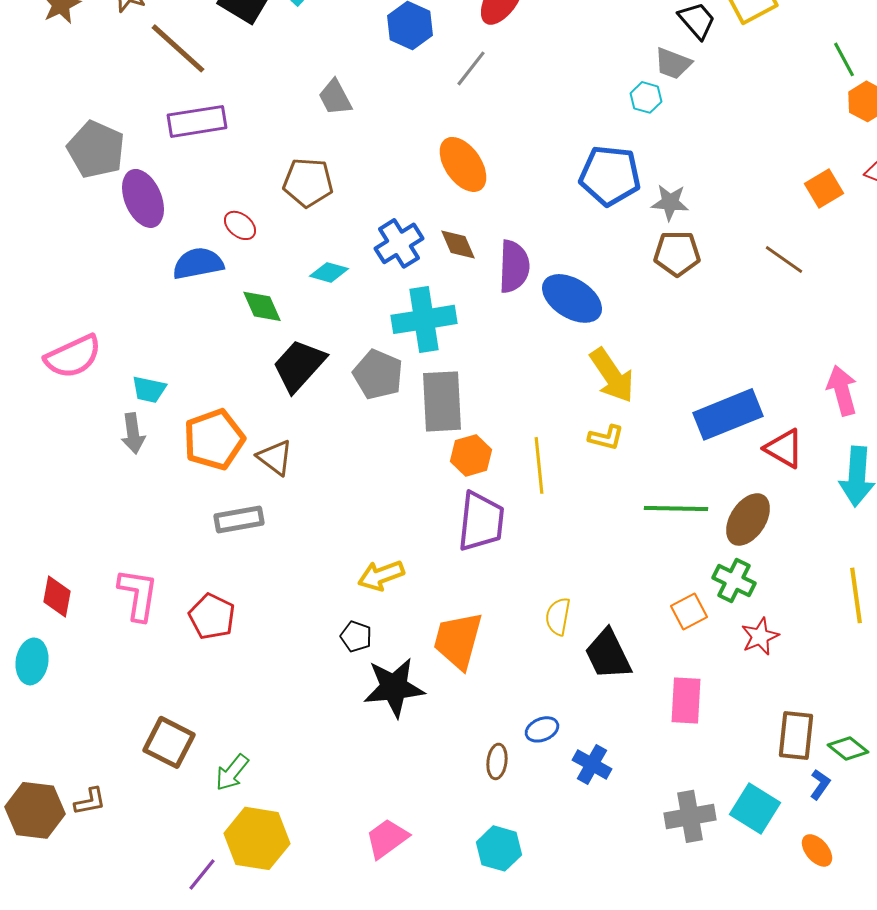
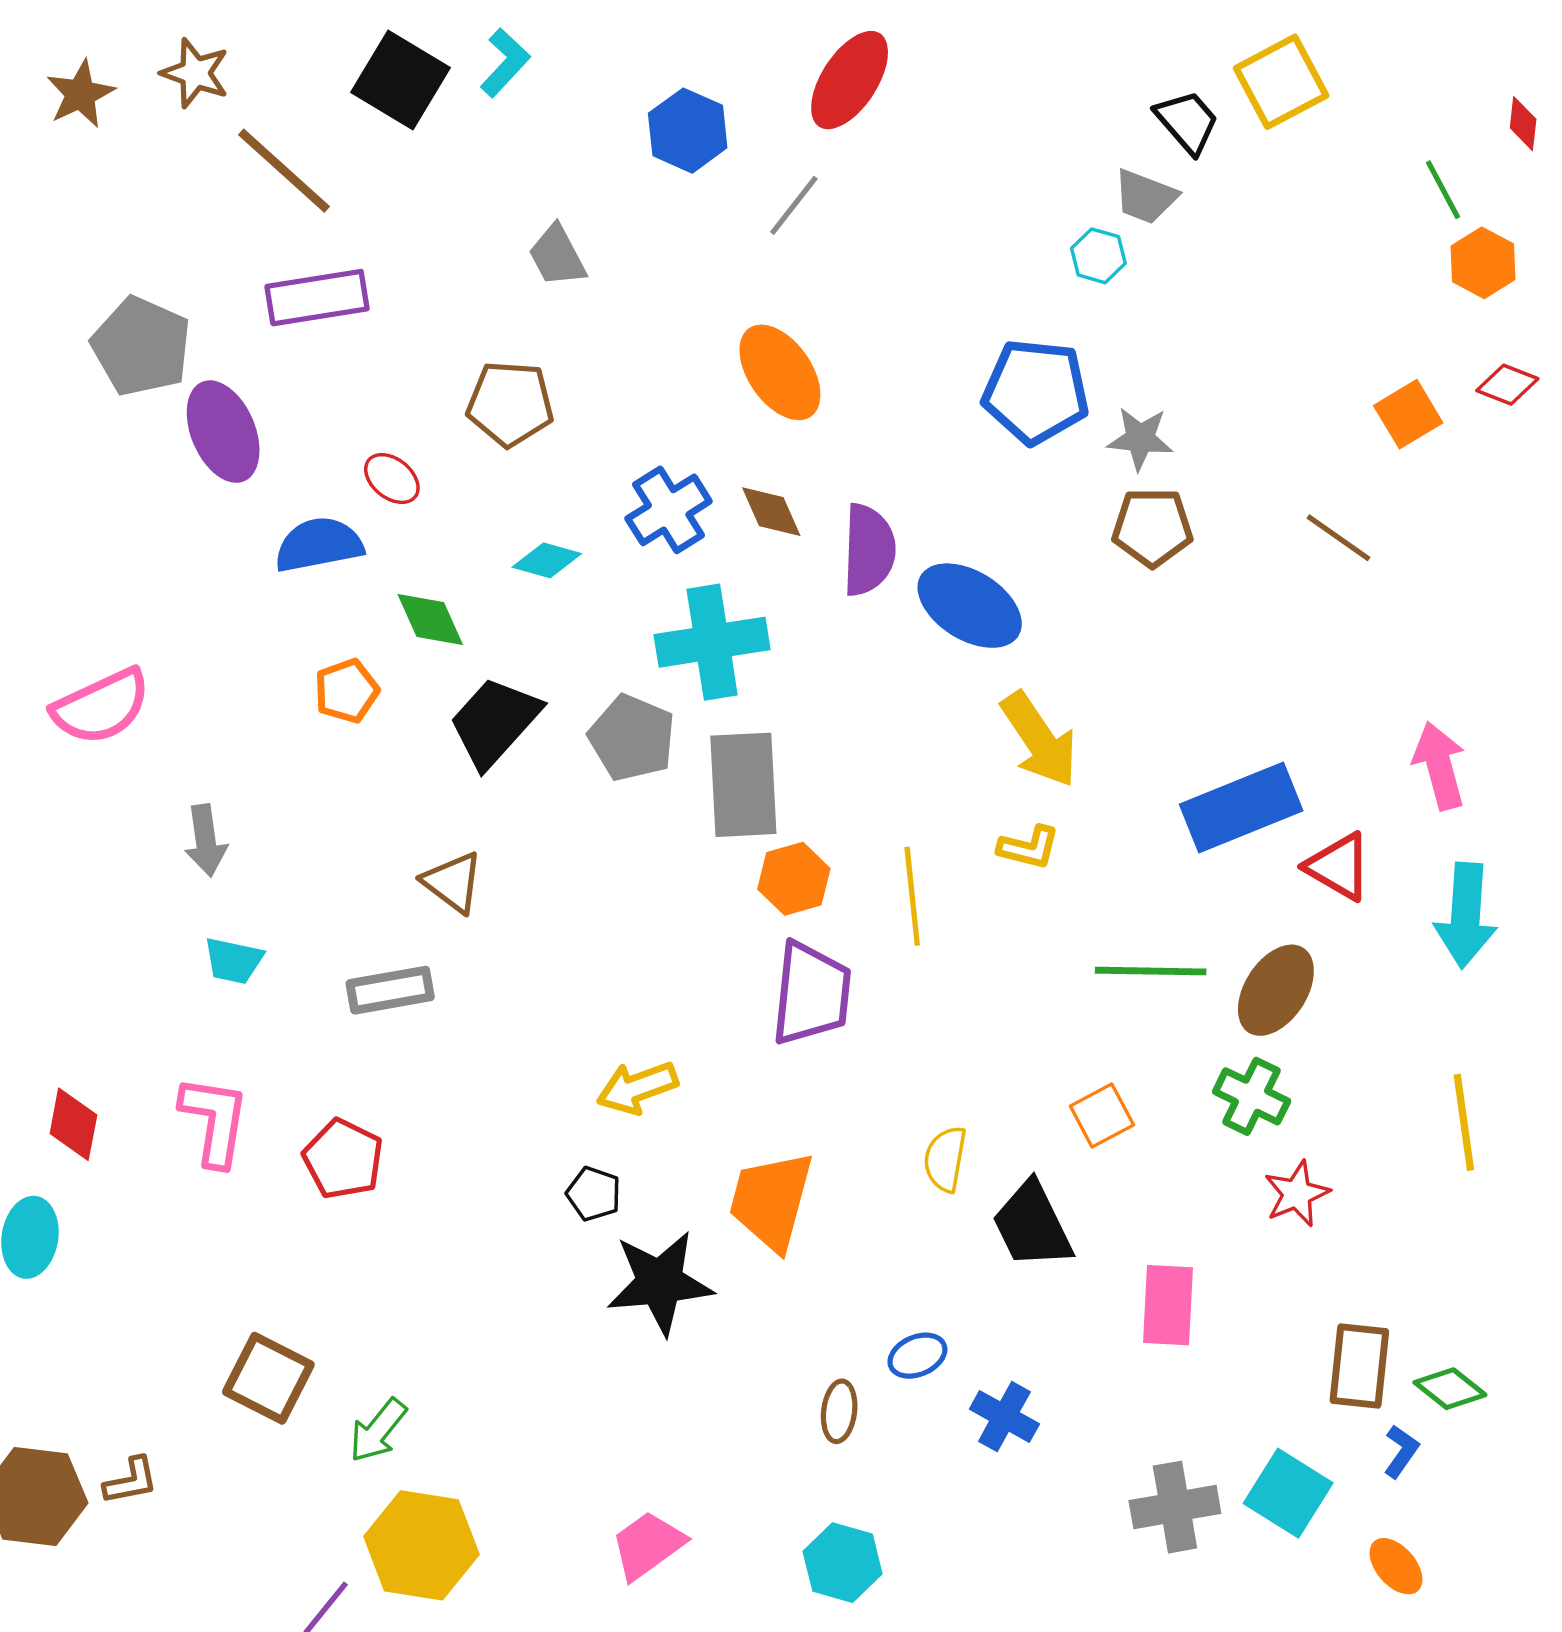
cyan trapezoid: (149, 389) -> (234, 961), moved
orange pentagon: (214, 439) -> (347, 691), moved, size x0.6
orange square: (689, 611) -> (1102, 1115), moved

